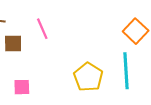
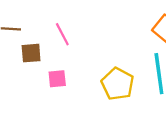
pink square: (22, 87) -> (57, 79), moved

